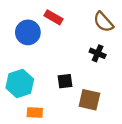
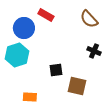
black cross: (98, 53) -> (94, 51), moved
cyan hexagon: (20, 83) -> (17, 55), moved

